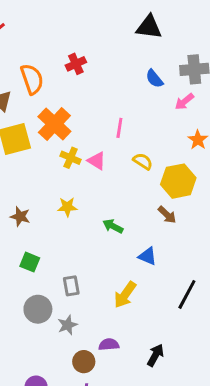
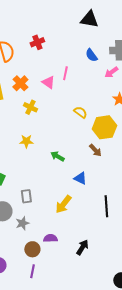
orange cross: (54, 124) -> (20, 83), size x0.7
pink line: (119, 128) -> (65, 73), moved
pink triangle: (97, 161) -> (48, 82), moved
black line: (187, 294) -> (106, 206), turned -35

